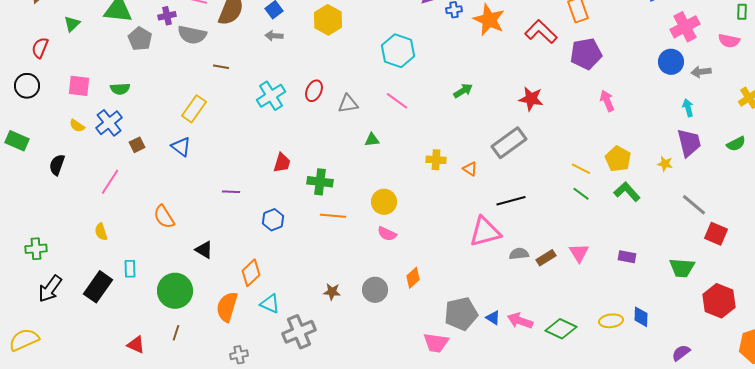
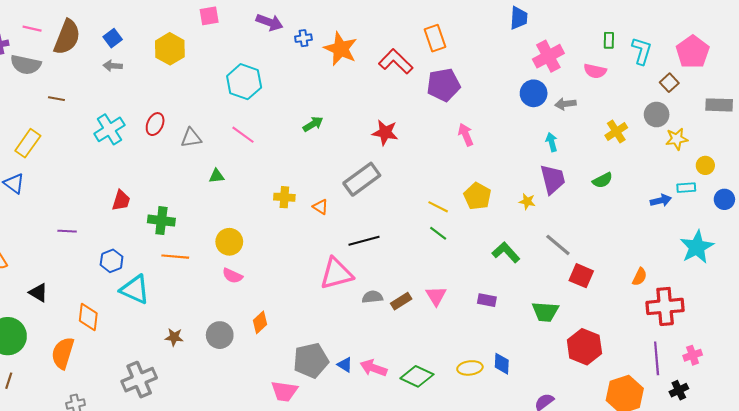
green L-shape: (627, 192) -> (506, 252), moved
orange diamond: (251, 273) -> (88, 317), turned -40
cyan triangle: (270, 304) -> (135, 289), moved, size x1.4

